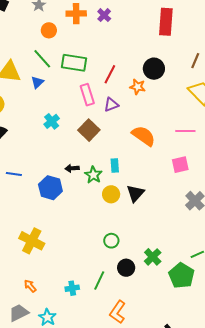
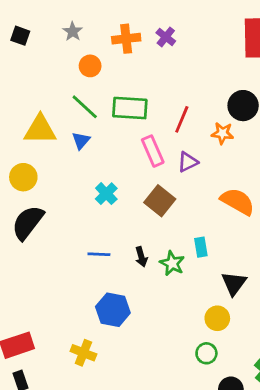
black arrow: (72, 168) -> (141, 257), turned -96
blue line: (14, 174) -> (99, 254), moved
blue hexagon: (50, 188) -> (113, 310), moved
yellow circle: (111, 194) -> (217, 318), moved
yellow cross: (32, 241) -> (83, 353), moved, size x0.7

